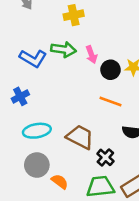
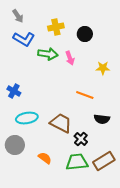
blue L-shape: (33, 58) -> (24, 39), moved
black circle: (111, 70) -> (85, 34), moved
blue cross: (20, 96) -> (14, 91), turned -32
gray circle: (37, 165) -> (15, 145), moved

